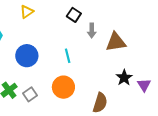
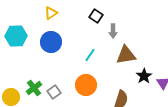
brown triangle: (116, 42) -> (126, 55), moved
blue circle: (27, 56) -> (51, 42), moved
cyan line: (68, 56) -> (90, 55), turned 48

